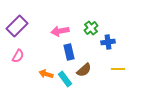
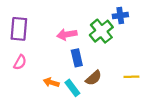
purple rectangle: (17, 26) -> (19, 29), turned -40
green cross: (91, 28) -> (101, 31), size x1.5
blue cross: (108, 42) -> (120, 15), moved

